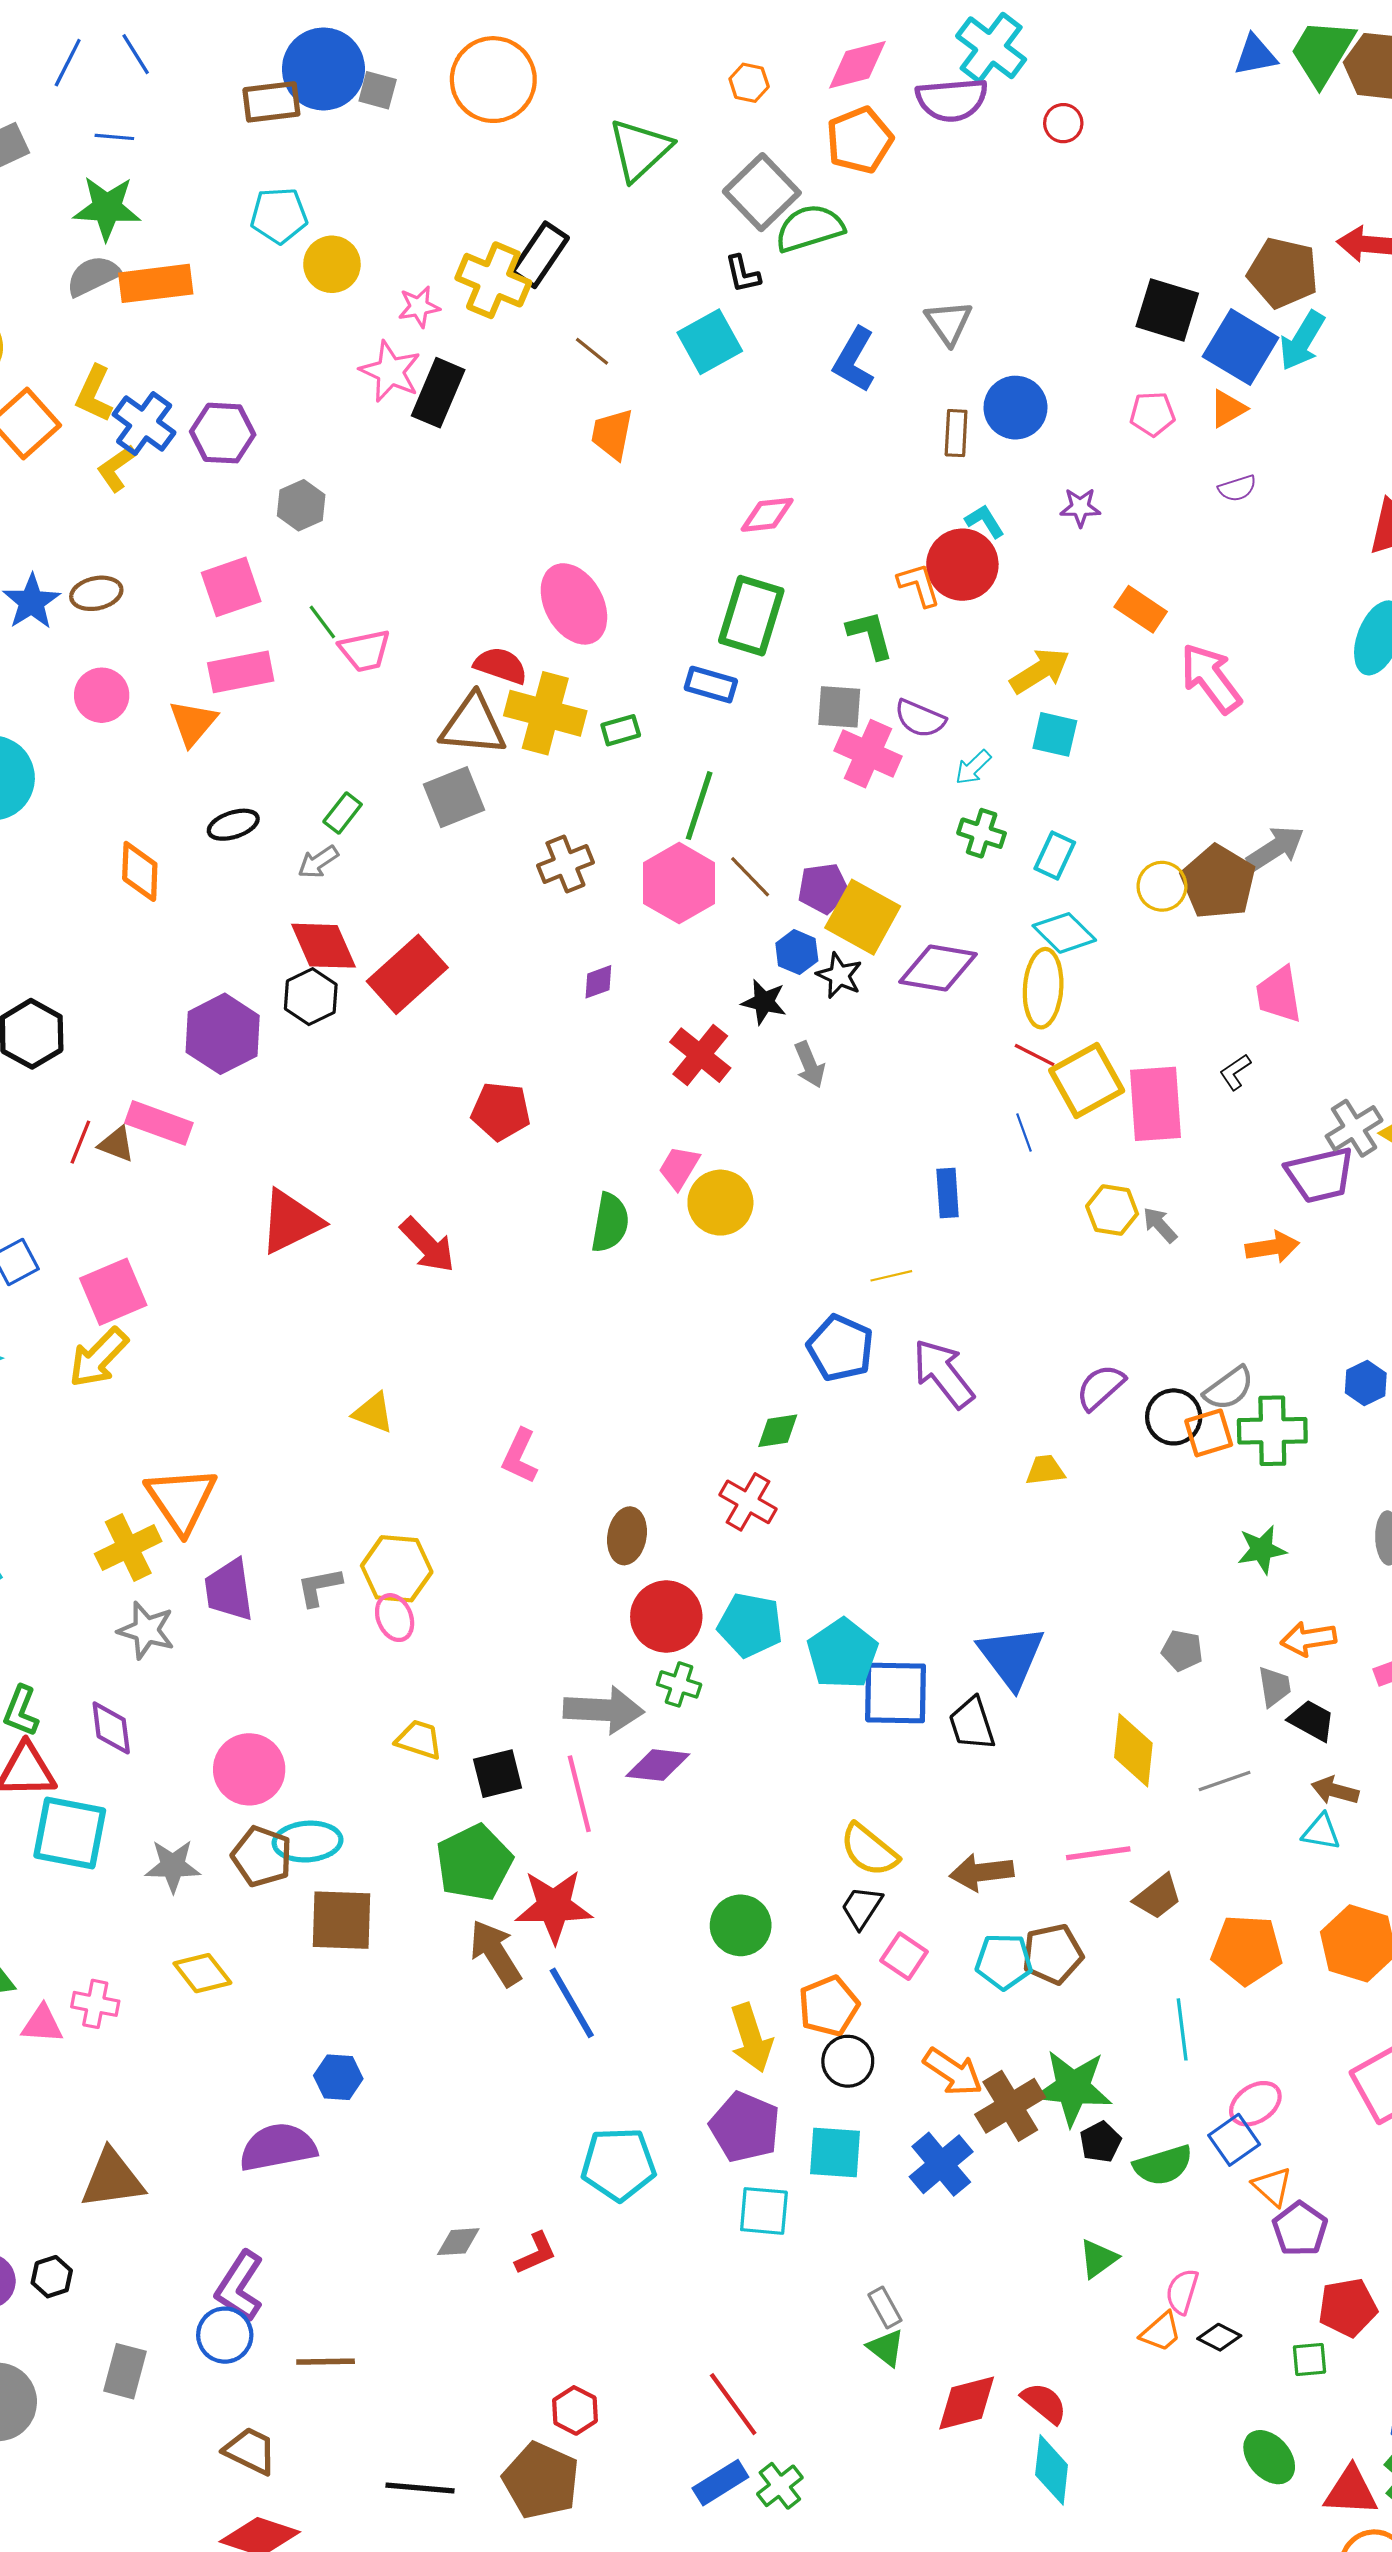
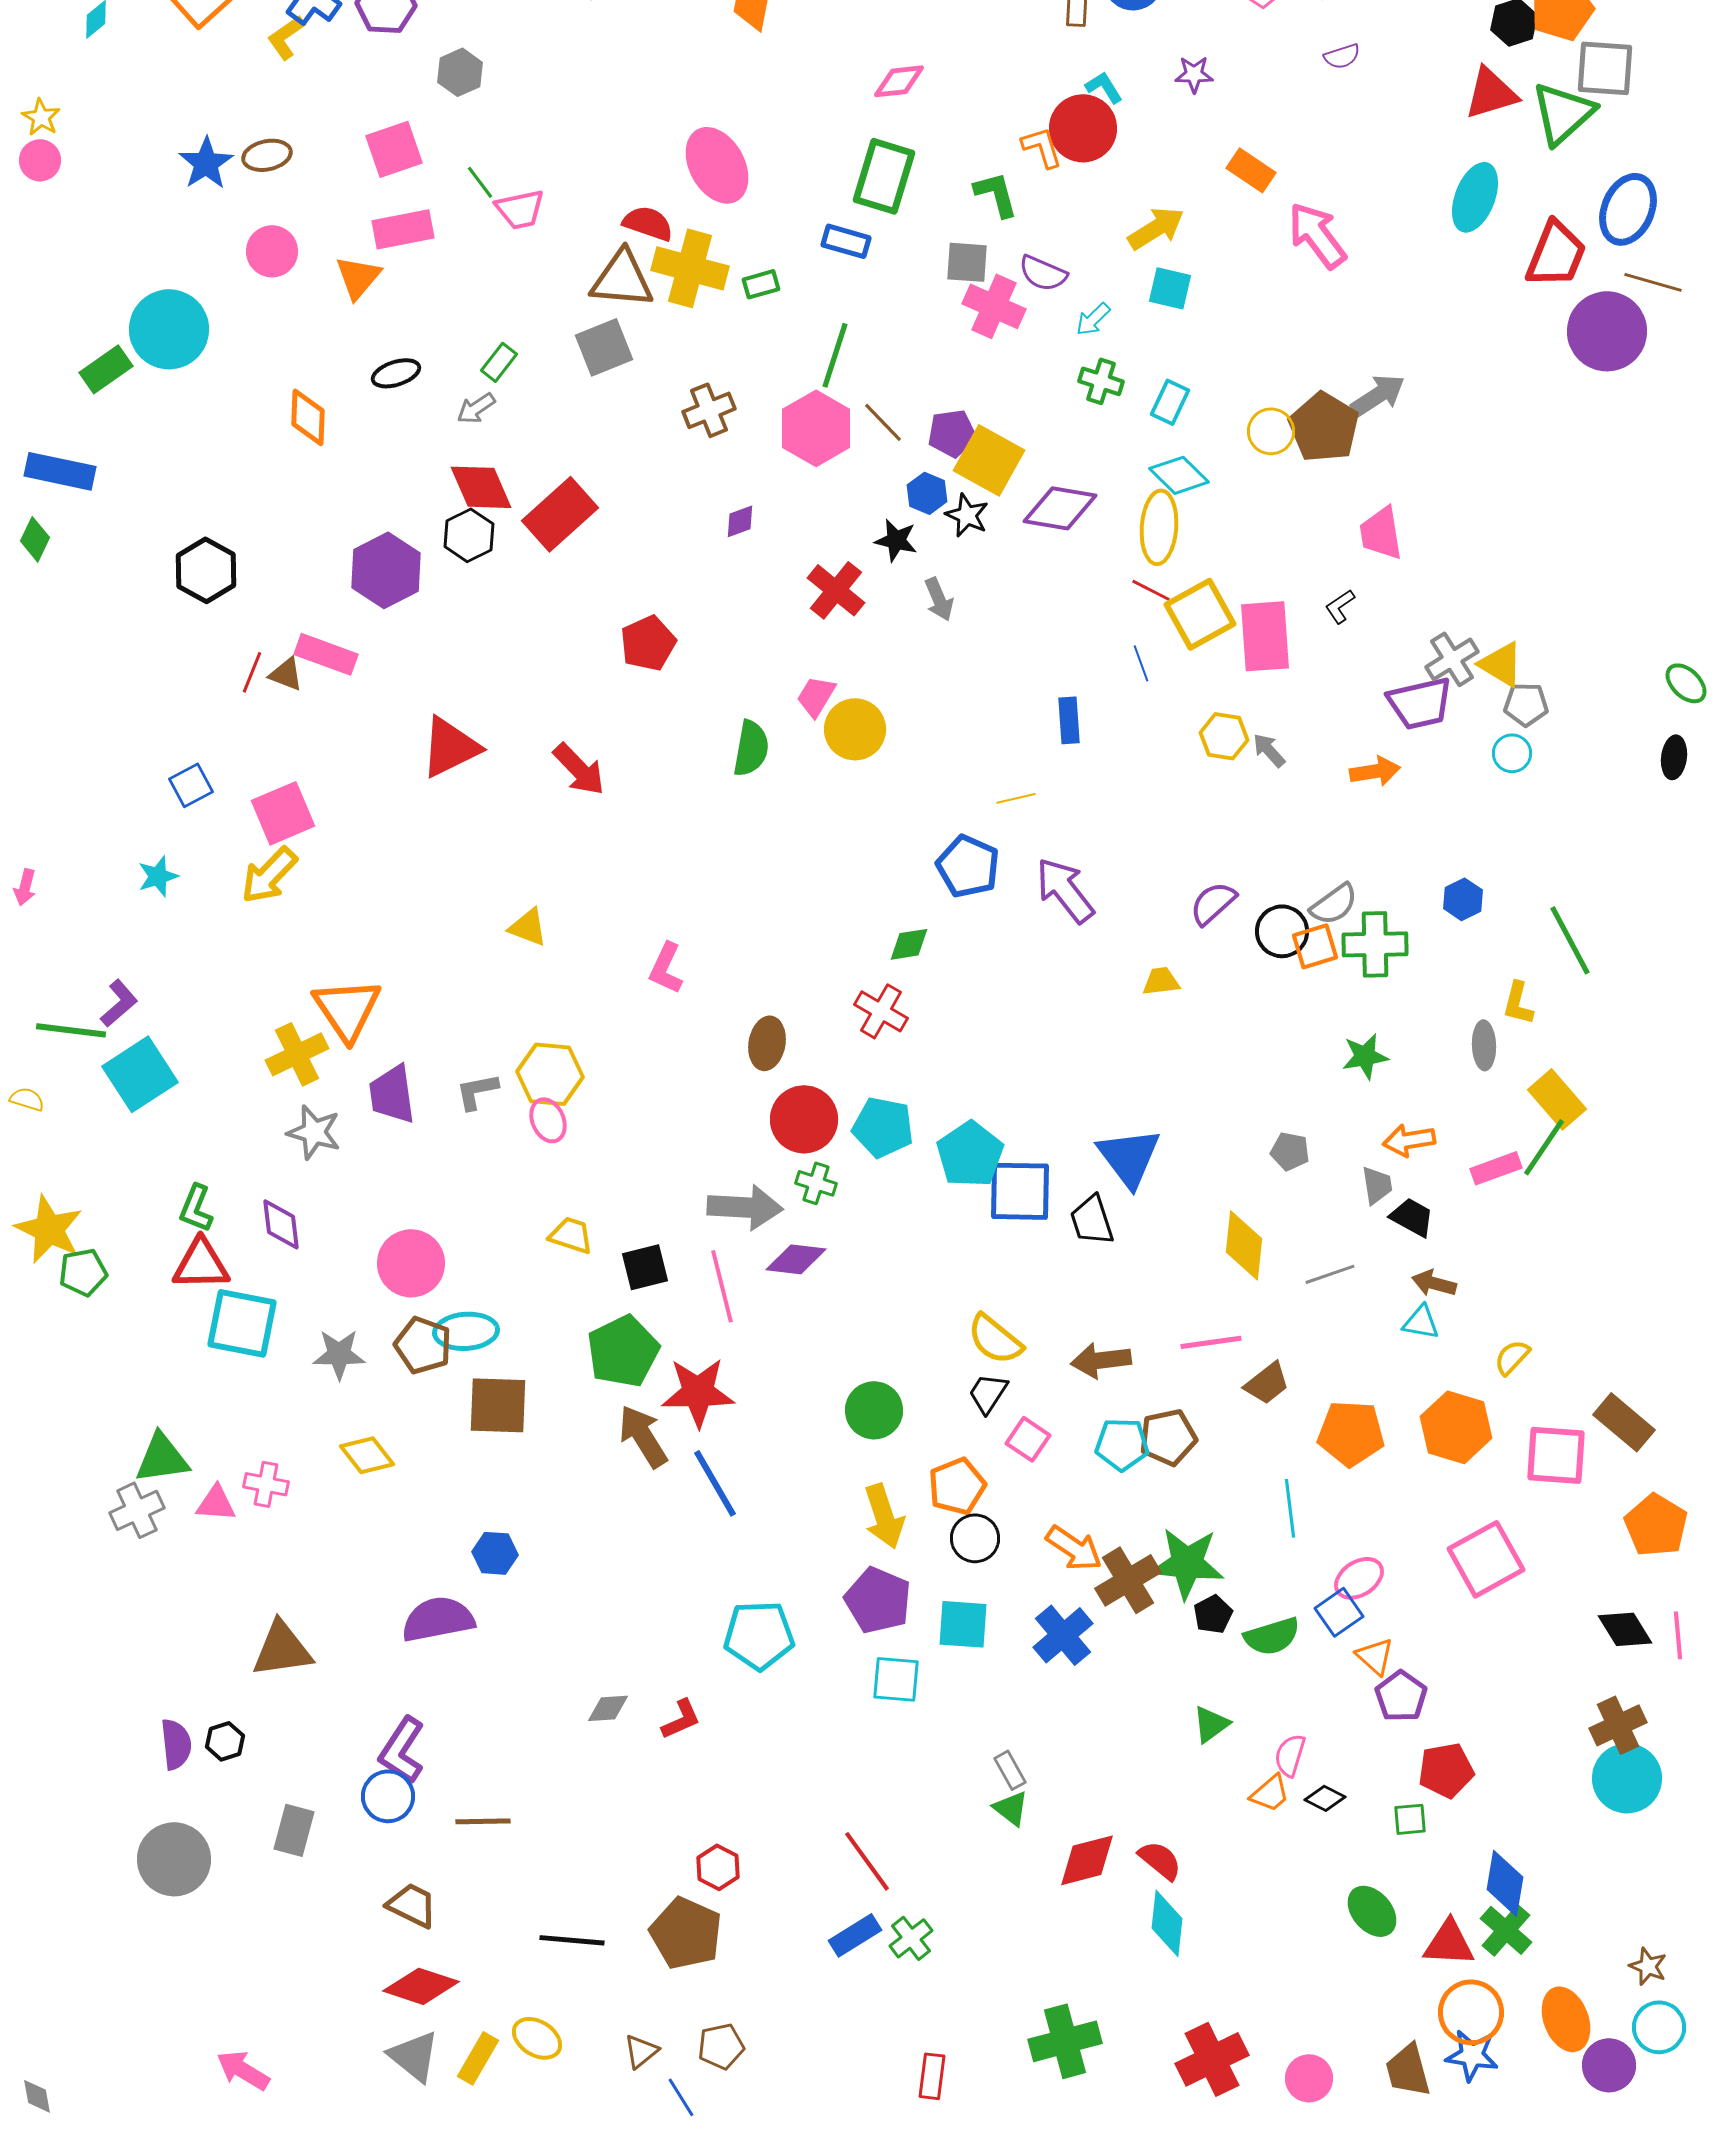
red pentagon: (501, 1111) -> (648, 643), turned -30

